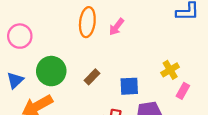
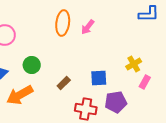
green circle: (51, 71) -> (32, 65), size x0.7
brown rectangle: (92, 77) -> (64, 83), moved

